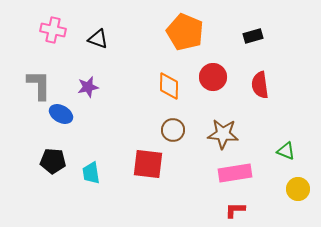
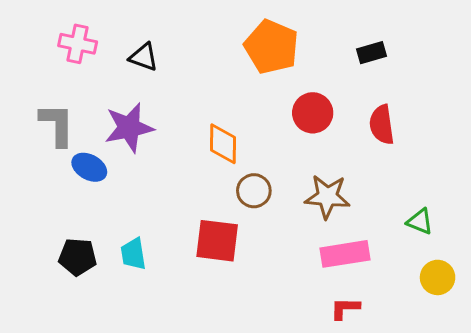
orange diamond: (169, 86) -> (223, 144), moved
purple star: (88, 87) -> (129, 128), size x1.6
black pentagon: (53, 161) -> (78, 257), moved

